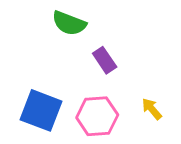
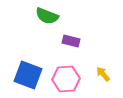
purple rectangle: (105, 60) -> (71, 41), turned -42

